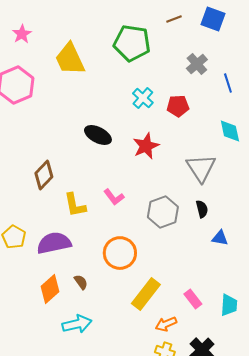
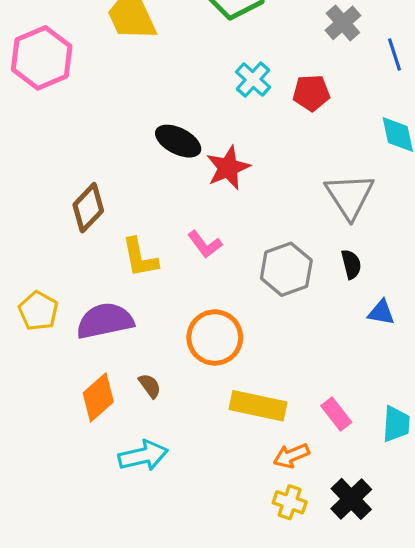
red star: (146, 146) -> (228, 168), moved
yellow rectangle: (146, 294) -> (258, 406), turned 64

